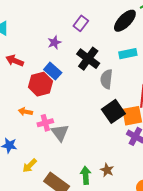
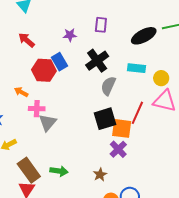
purple rectangle: (81, 23) -> (101, 25), turned -49
brown star: (107, 170) -> (100, 175), moved
green arrow: (86, 175) -> (59, 171), turned 84

